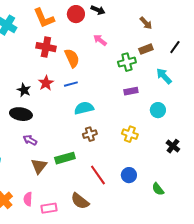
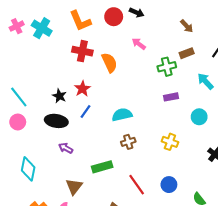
blue line: (71, 84) -> (85, 112), moved, turned -40
brown triangle: (39, 166) -> (74, 187), moved

